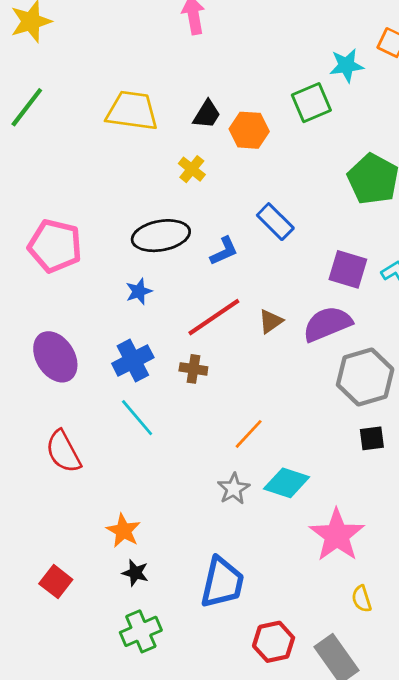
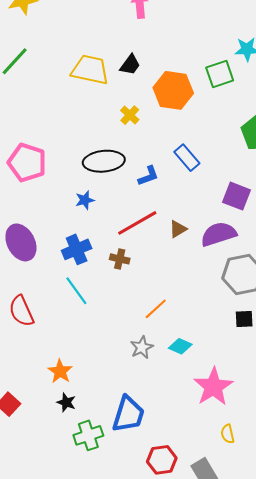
black trapezoid: (207, 114) -> (130, 65), moved
orange hexagon: (249, 130) -> (173, 90), size x1.4
cyan diamond: (287, 483) -> (180, 346), size x0.7
green cross: (141, 631) -> (88, 435), moved

